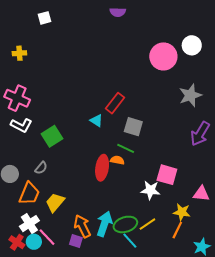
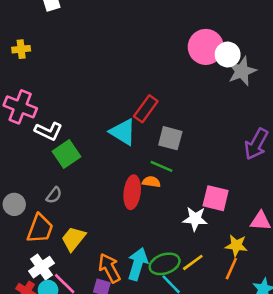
white circle: (192, 45) -> (228, 54), moved
gray star: (190, 95) -> (242, 71), moved
cyan triangle: (96, 121) -> (123, 132), size x1.6
white L-shape: (21, 125) -> (48, 131), moved

